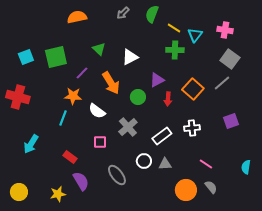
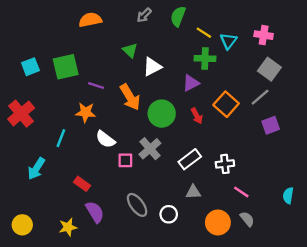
green triangle: (99, 49) -> (130, 50), moved
purple line: (82, 73) -> (96, 85), turned 64
purple triangle: (157, 80) -> (191, 83), moved
red cross: (18, 97) -> (21, 114), turned 35
green circle: (138, 97) -> (162, 114), size x1.5
red arrow: (168, 99) -> (197, 116), turned -32
white semicircle: (97, 111) -> (105, 139), moved
cyan line: (63, 118) -> (61, 138), moved
purple square: (231, 121) -> (271, 125), moved
white cross: (192, 128) -> (225, 164), moved
pink square: (100, 142) -> (125, 160), moved
white circle: (144, 161) -> (169, 214), moved

